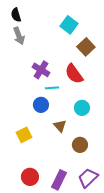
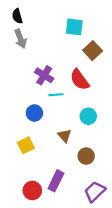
cyan square: (69, 25) -> (74, 27), turned -30
blue circle: (41, 105) -> (34, 113), moved
purple rectangle: (59, 180) -> (56, 181), moved

